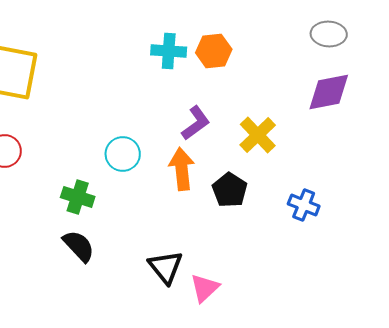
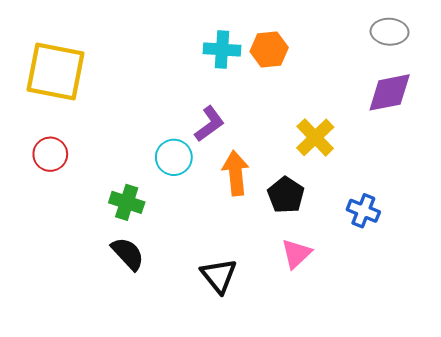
purple L-shape: (196, 123) -> (209, 124), moved
pink triangle: (205, 288) -> (296, 254), moved

